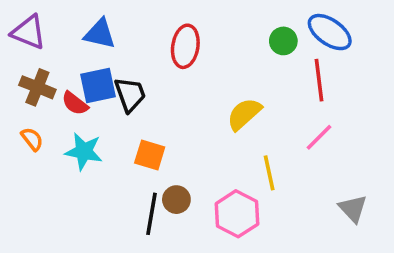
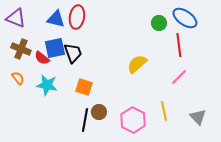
red ellipse: (185, 46) -> (77, 17), moved
yellow line: (269, 173) -> (164, 111), moved

